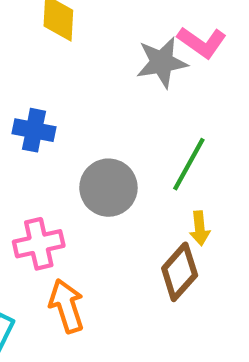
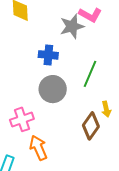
blue cross: (34, 130) -> (48, 55), moved
yellow arrow: (200, 228) -> (106, 109), moved

